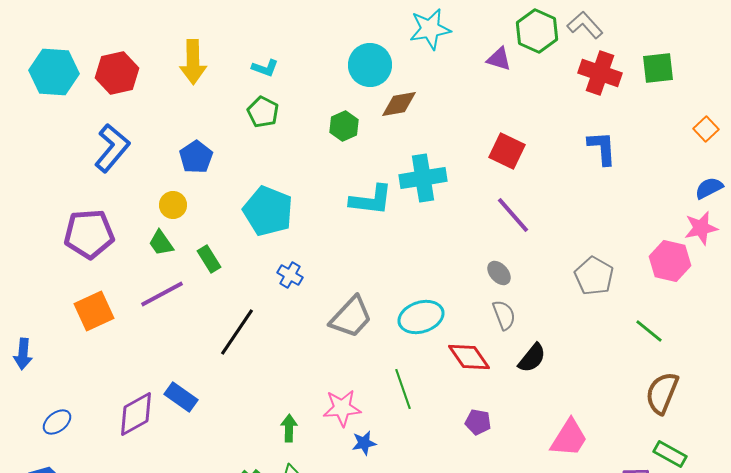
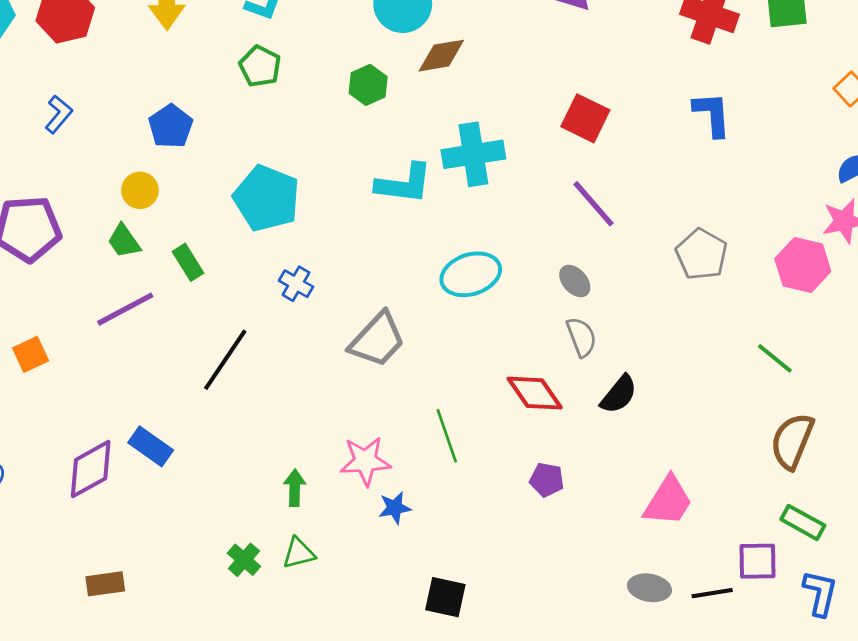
blue L-shape: (112, 148) -> (59, 114), size x0.6
gray pentagon: (594, 276) -> (701, 254), moved
orange square: (94, 311) -> (31, 354), moved, size x0.7
cyan ellipse: (421, 317) -> (471, 274), moved

